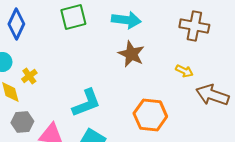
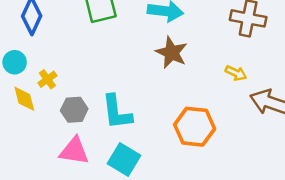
cyan L-shape: (86, 103) -> (117, 112), turned 104
gray hexagon: (22, 122) -> (74, 110), moved

